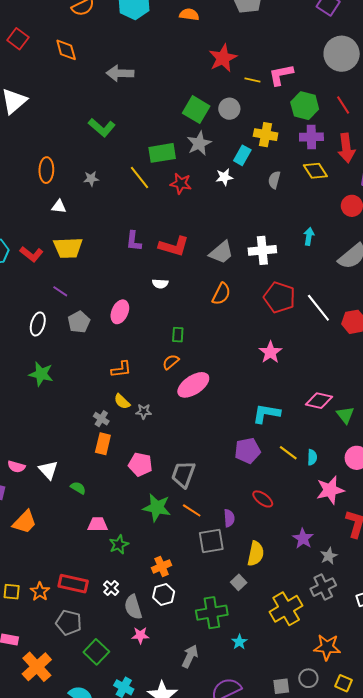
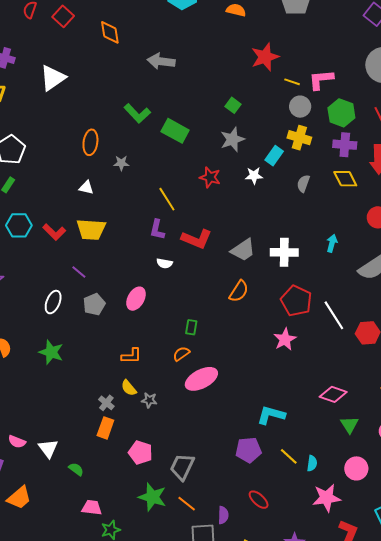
gray circle: (229, 109) -> (300, 107), moved
green square: (196, 110) -> (233, 105), size x0.6
green rectangle: (162, 153) -> (175, 131), moved, turned 32
orange ellipse: (46, 170) -> (90, 142), moved
yellow line: (139, 178) -> (167, 199), moved
white semicircle: (160, 284) -> (165, 263), moved
pink star: (270, 352) -> (285, 339), moved
pink diamond: (319, 401) -> (333, 394), moved

